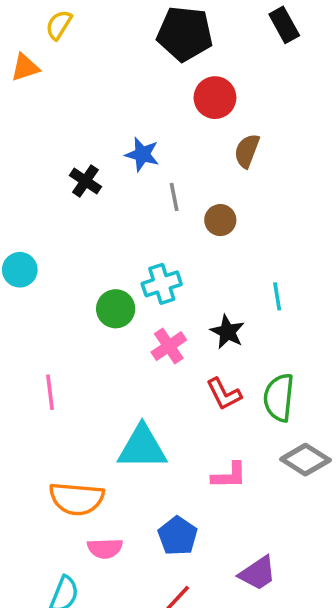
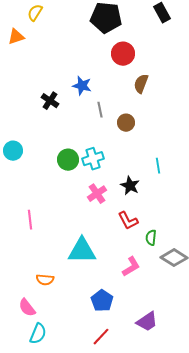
green circle: (116, 309) -> (68, 160), moved
green semicircle: (279, 398) -> (151, 238), moved, size x0.6
pink L-shape: (229, 476) -> (131, 267), turned -30
orange semicircle: (77, 499) -> (45, 280), size x0.6
pink semicircle: (105, 548) -> (27, 308), moved, turned 54

